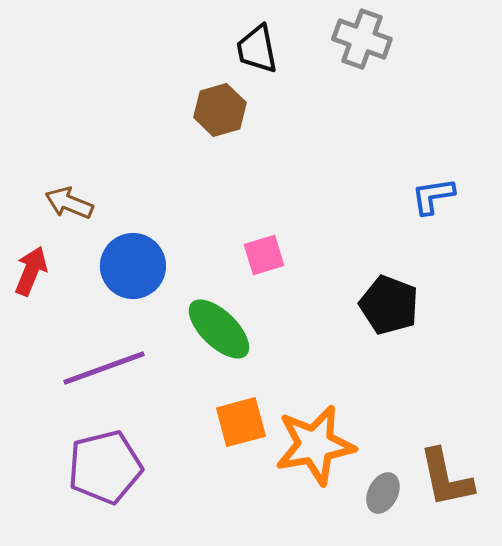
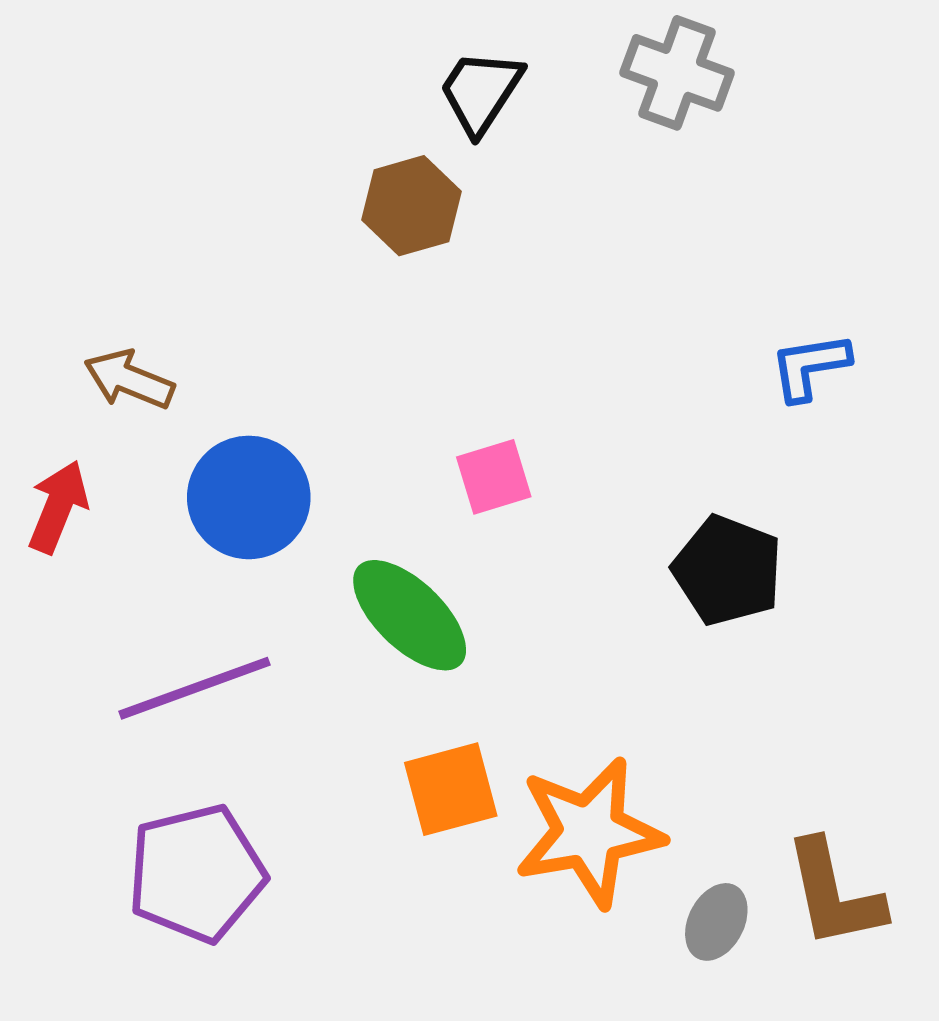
black trapezoid: (257, 49) -> (481, 92), turned 44

